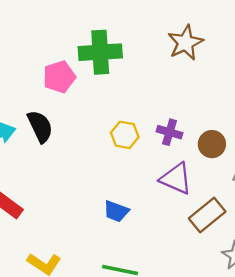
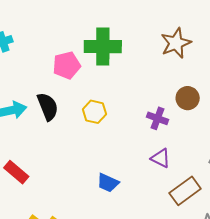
yellow hexagon: (125, 135) -> (94, 112), moved
brown circle: (212, 144) -> (188, 98), moved
purple triangle: (176, 179) -> (161, 158), size x0.7

